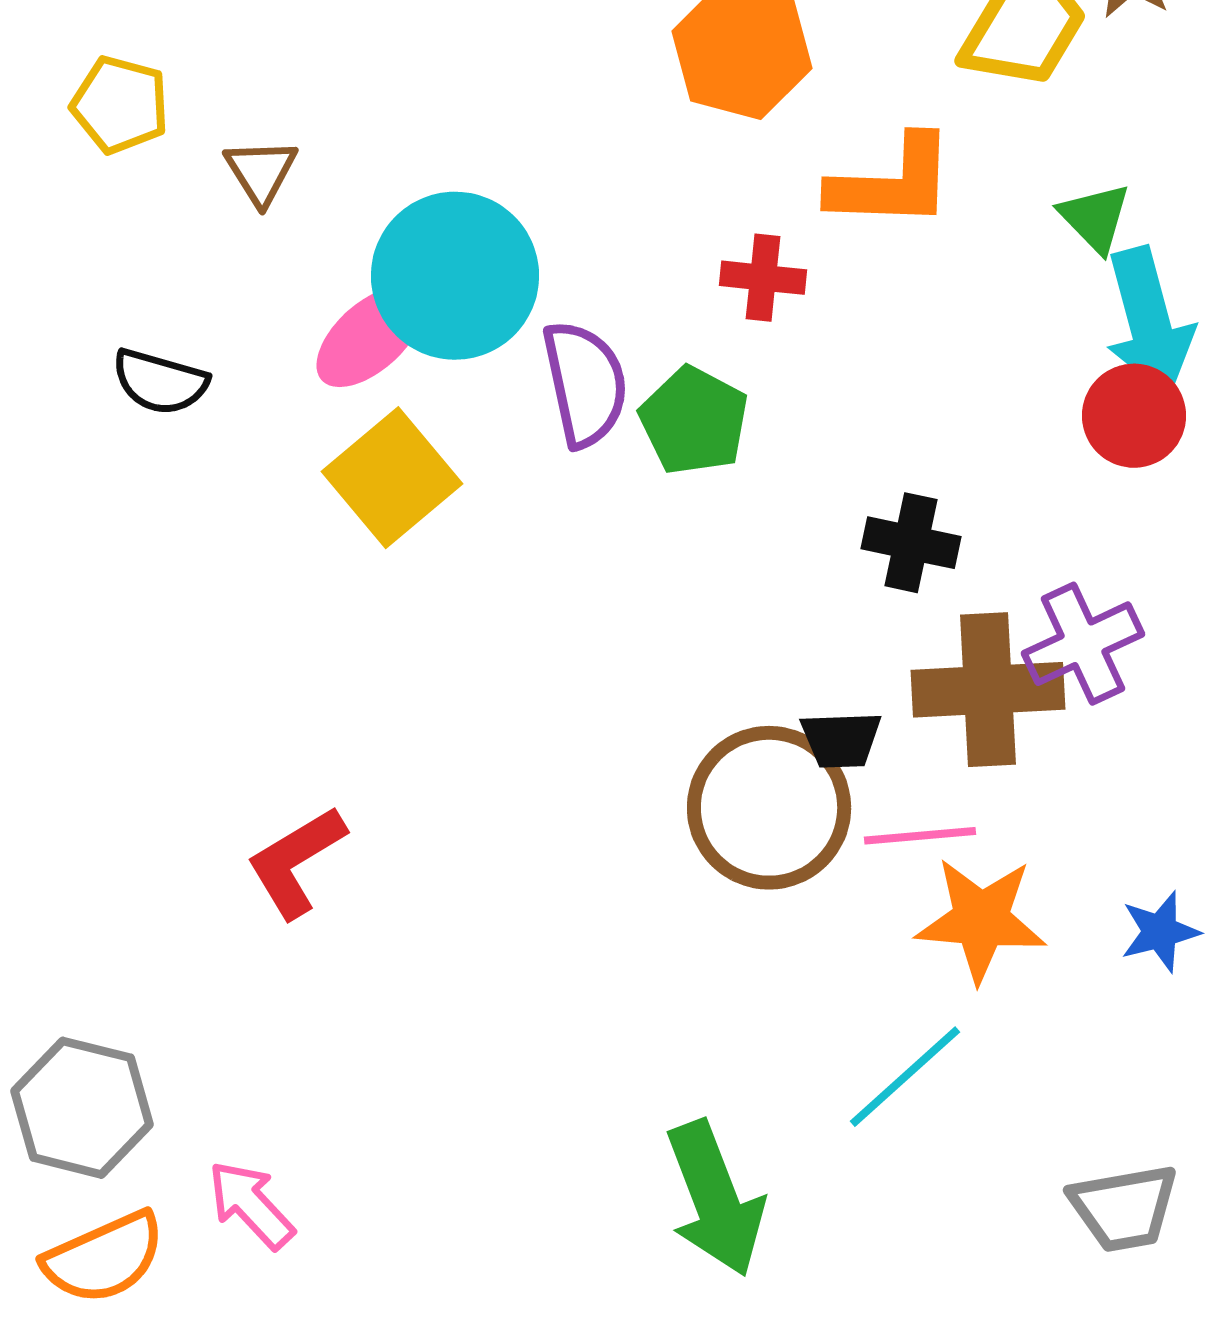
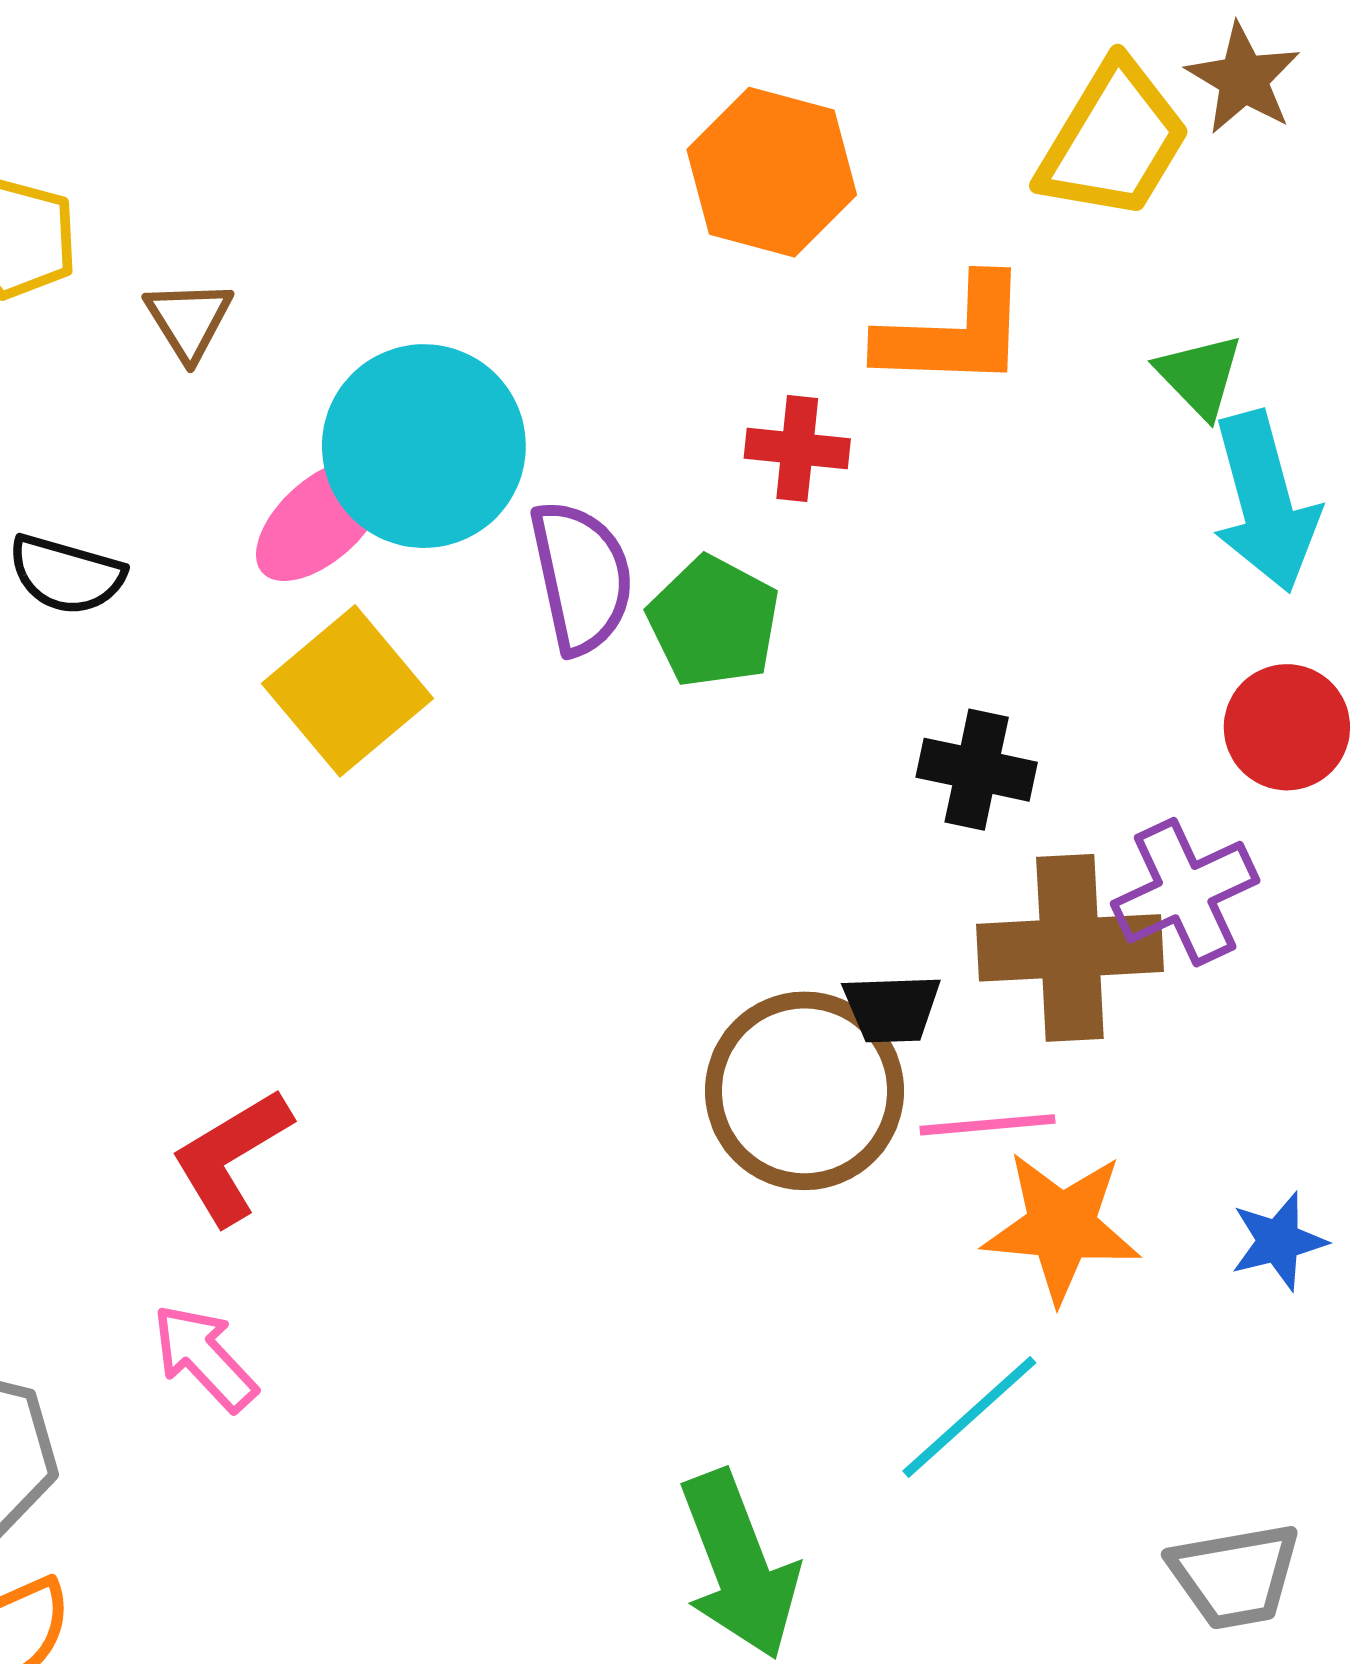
red circle: (1134, 416) -> (1287, 727), moved
pink arrow: (251, 1205) -> (205, 1358), moved

